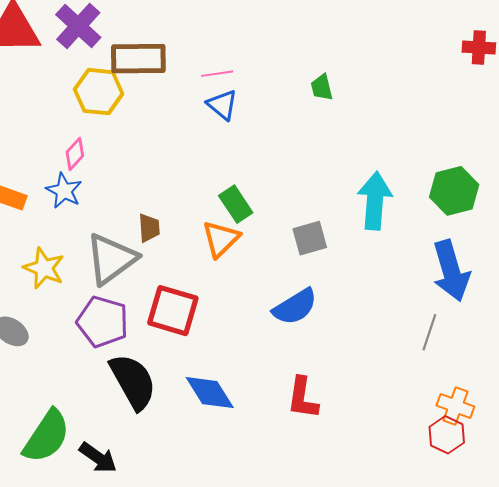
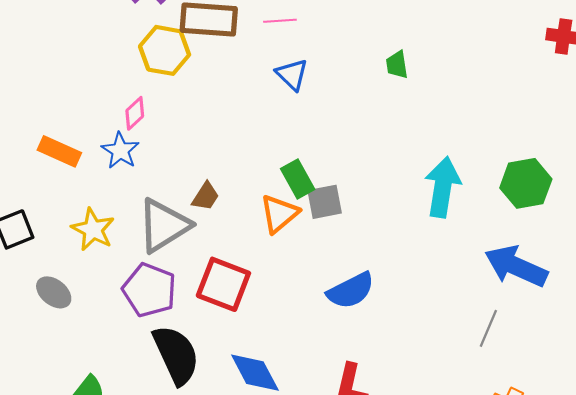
pink line: (217, 74) -> (280, 21), moved
brown trapezoid: (149, 228) -> (206, 196), turned 32
gray square: (310, 238) -> (325, 202), moved
blue arrow: (451, 271) -> (516, 266), turned 126

